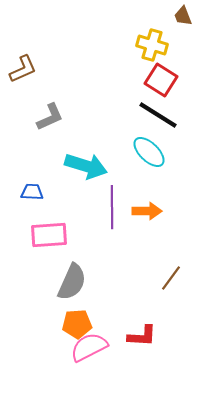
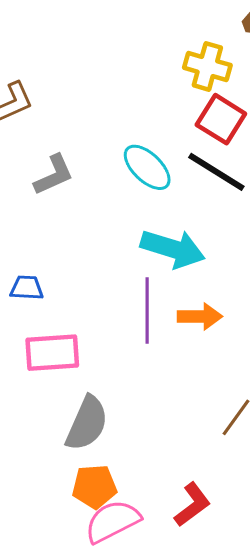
cyan ellipse: (149, 152) -> (147, 167), moved
cyan arrow: (86, 166) -> (173, 249), moved
red L-shape: (142, 336) -> (192, 505), turned -40

